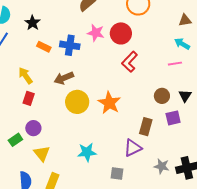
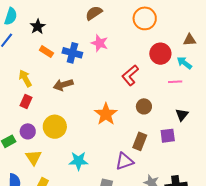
red circle: (121, 33) -> (160, 54), moved
brown circle: (162, 96) -> (144, 106), moved
yellow circle: (77, 102) -> (55, 127), moved

